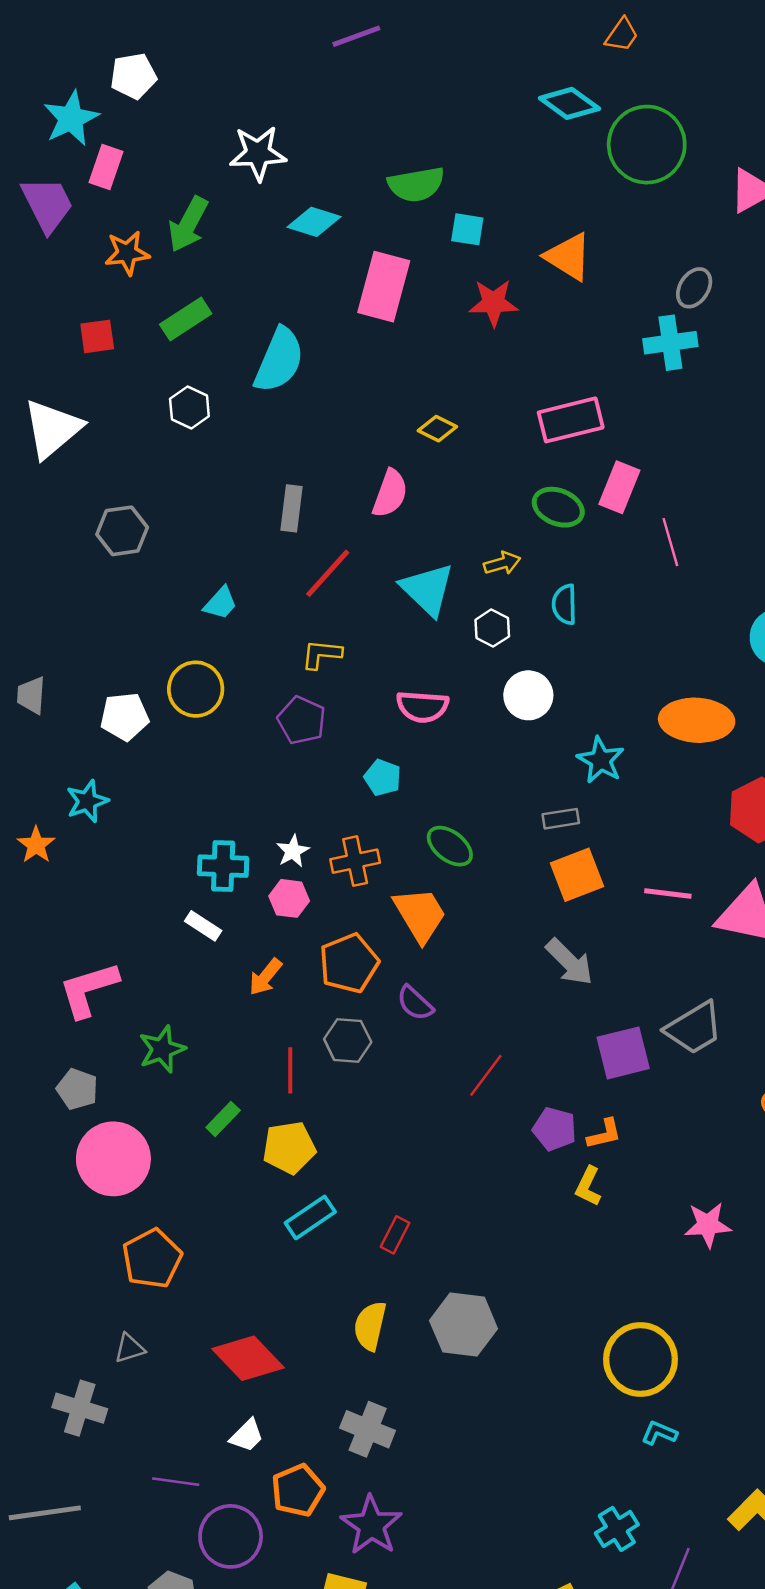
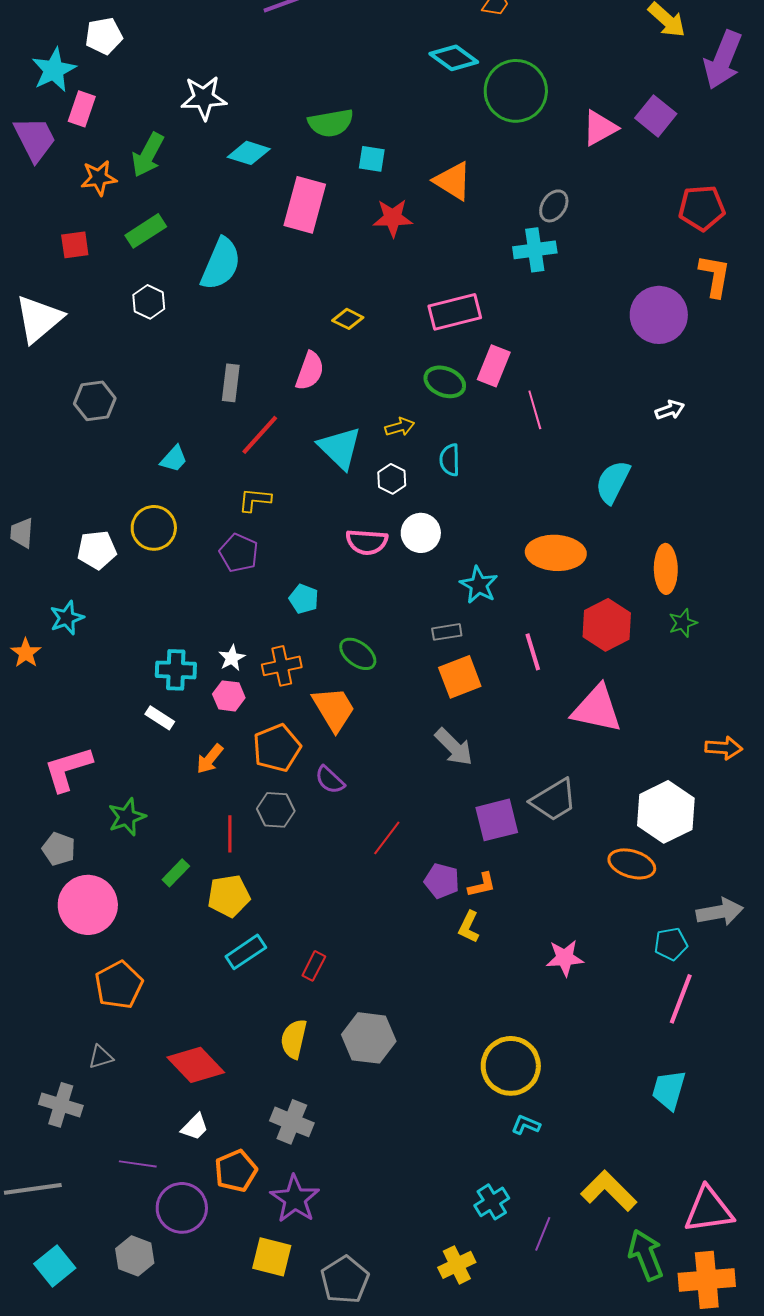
pink semicircle: (422, 707) -> (367, 542), moved
pink line: (668, 893) -> (533, 652), moved, turned 66

